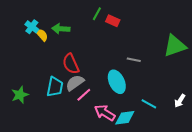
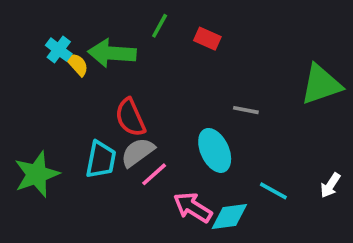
green line: (97, 14) -> (160, 26), moved
green arrow: (61, 29) -> (112, 53), size x1.4
green star: (20, 95) -> (37, 174), size x1.4

